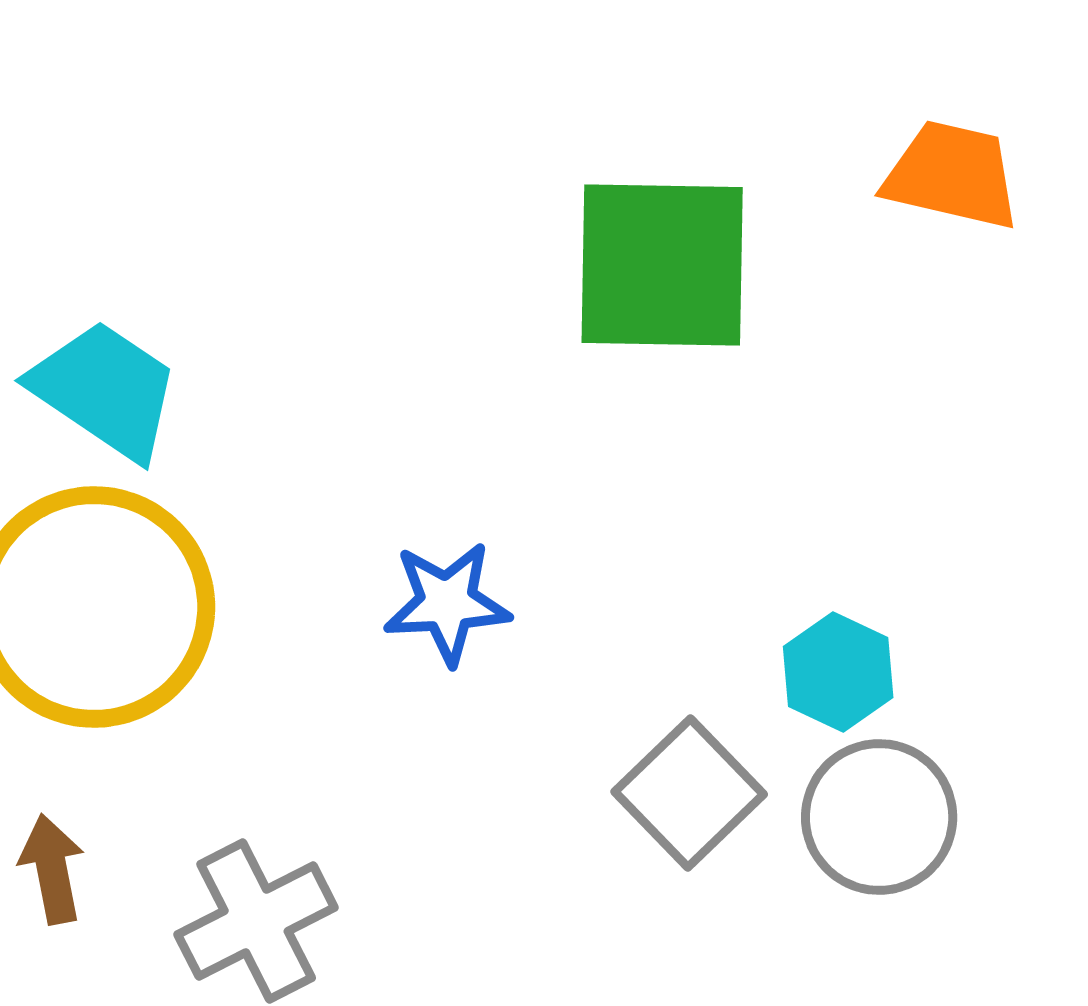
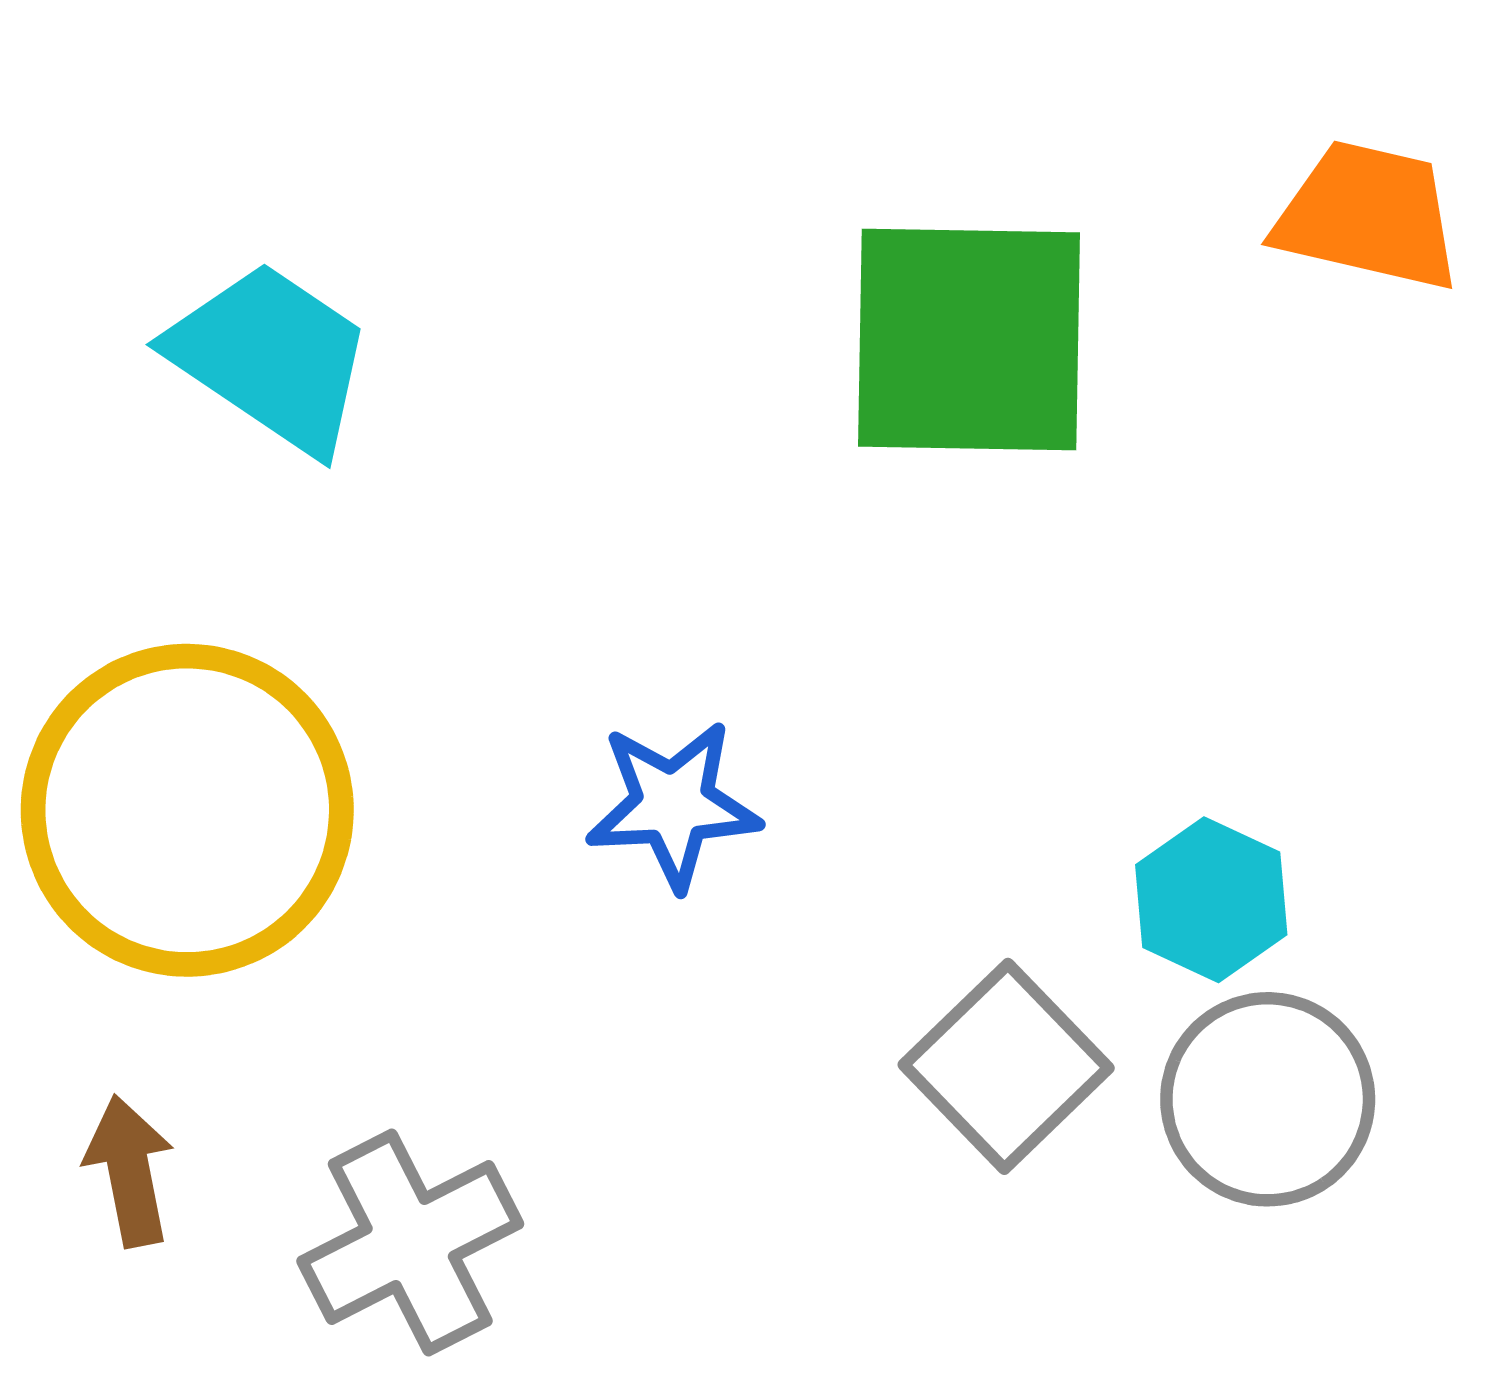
cyan trapezoid: (105, 390) -> (271, 357), moved

